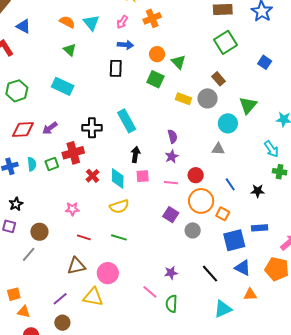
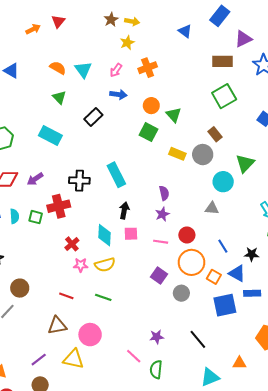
black rectangle: (116, 68) -> (93, 117), moved, turned 42
green square: (52, 164) -> (36, 217), turned 32
red cross: (93, 176) -> (72, 244), moved
pink star: (72, 209) -> (81, 265), moved
blue triangle: (243, 268) -> (237, 273), moved

